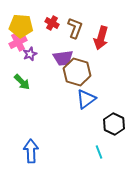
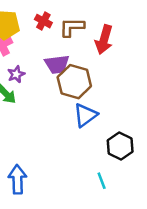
brown L-shape: (75, 28) -> (72, 27), turned -110
purple star: (30, 54) -> (16, 74), moved

